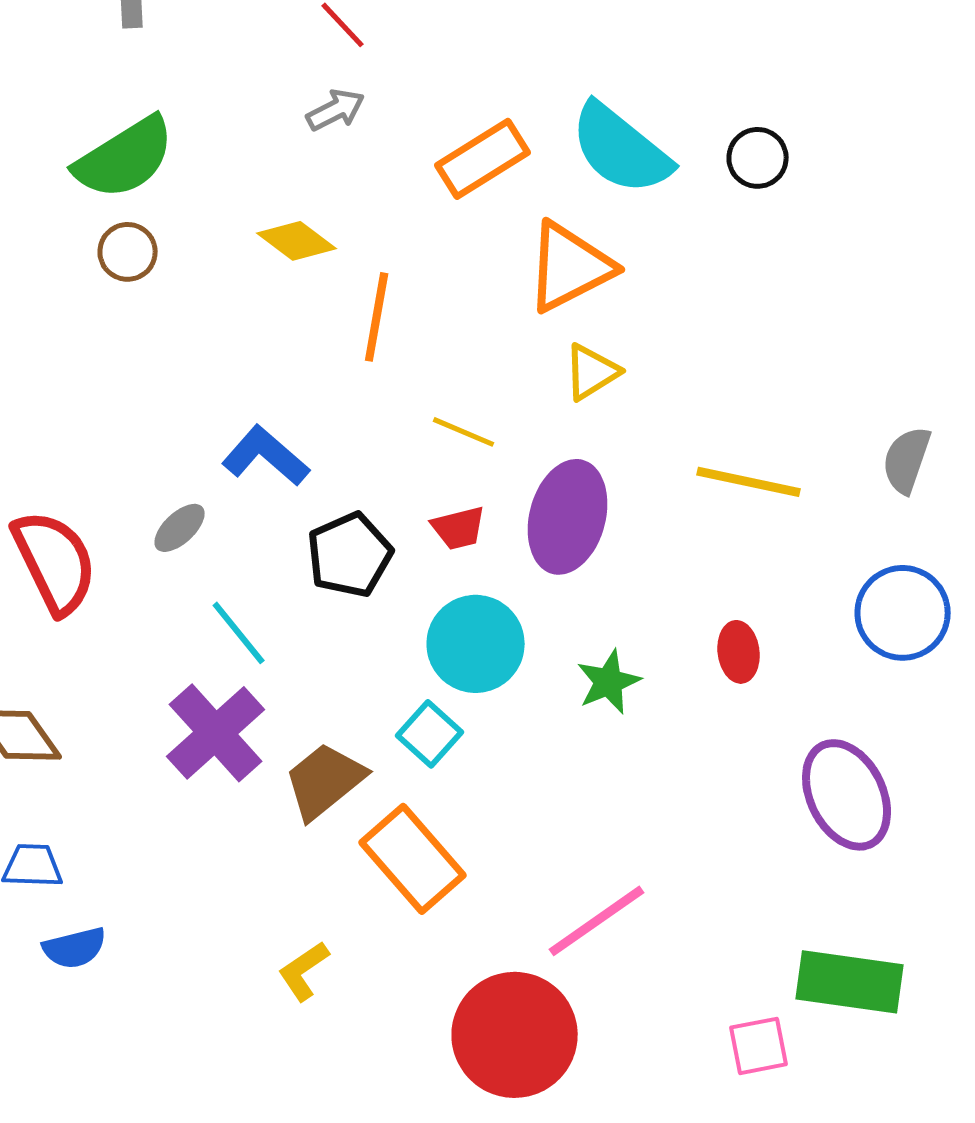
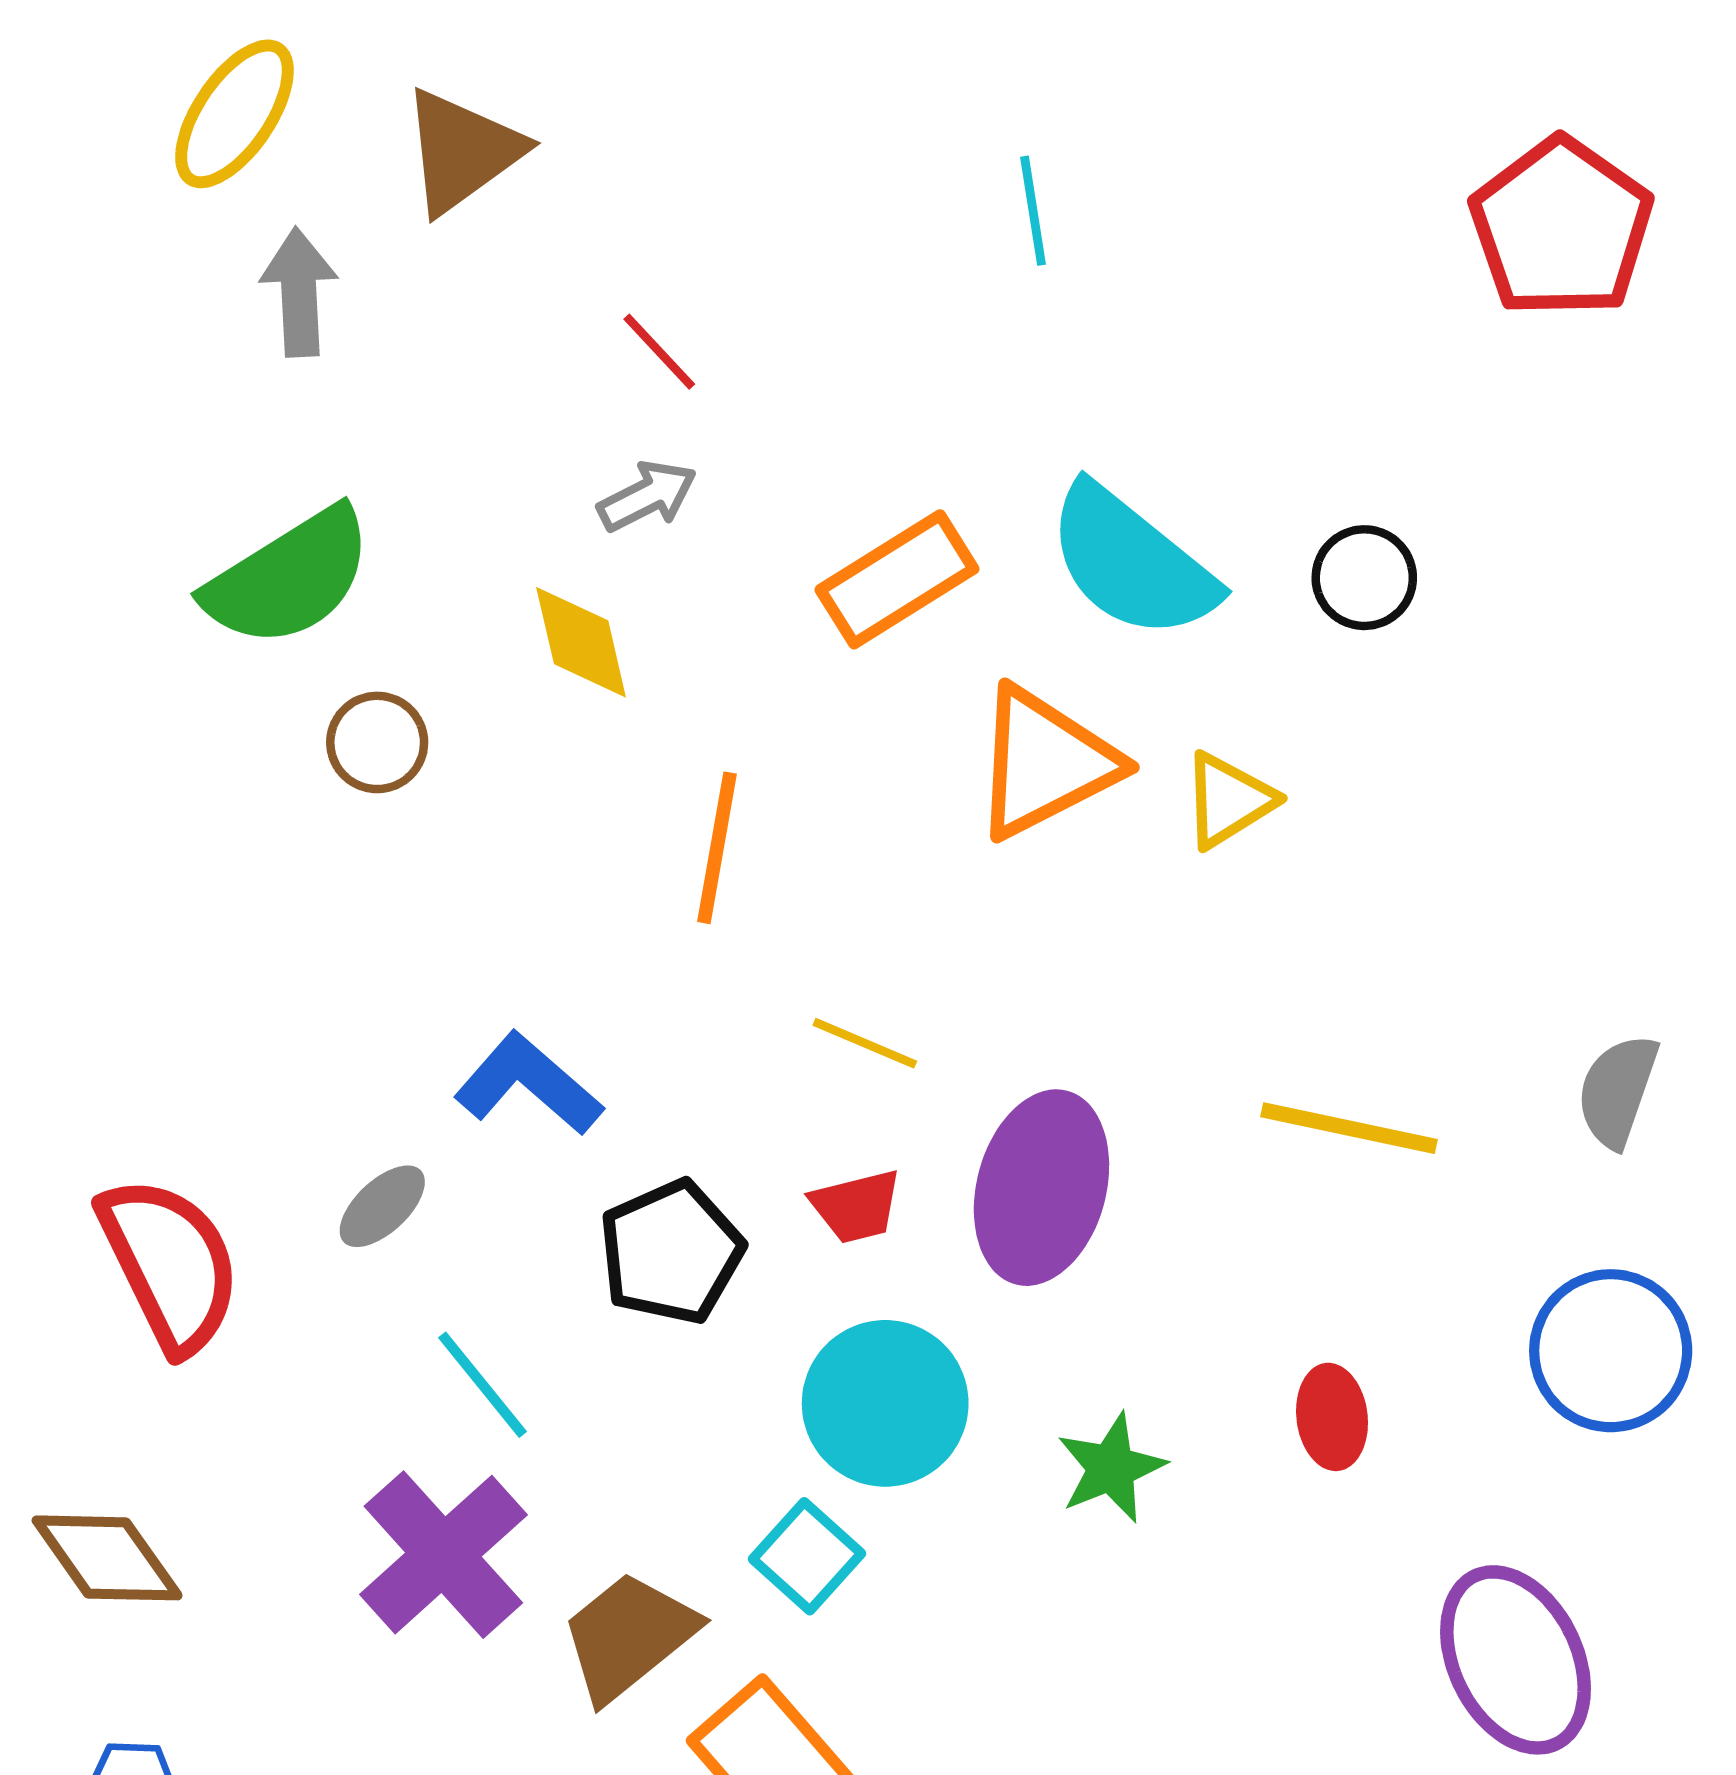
yellow diamond: (297, 241) -> (581, 642), moved, turned 40
brown circle: (128, 252) -> (377, 742), moved
yellow triangle: (592, 372) -> (1228, 800), moved

